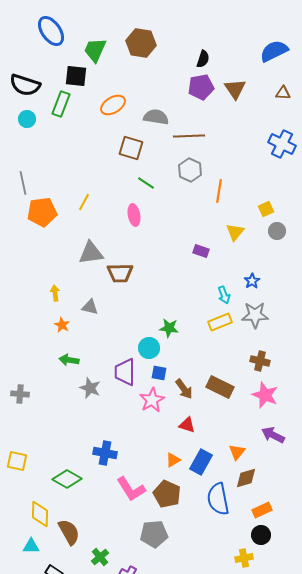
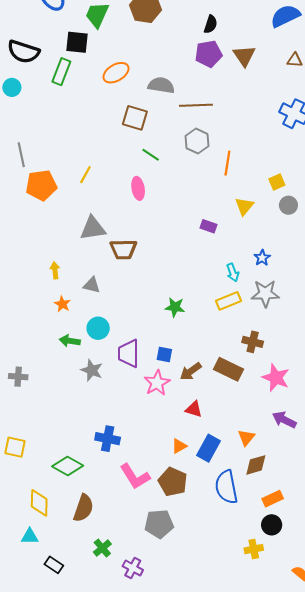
cyan circle: (27, 119) -> (12, 87), moved
cyan circle: (149, 348) -> (98, 328), moved
brown cross: (260, 361) -> (253, 342), moved
brown arrow: (184, 389) -> (191, 371), turned 90
brown semicircle: (69, 532) -> (83, 508), moved, turned 48

